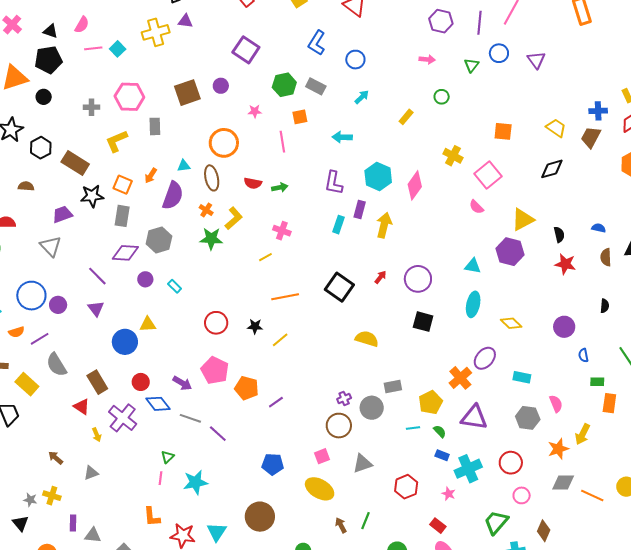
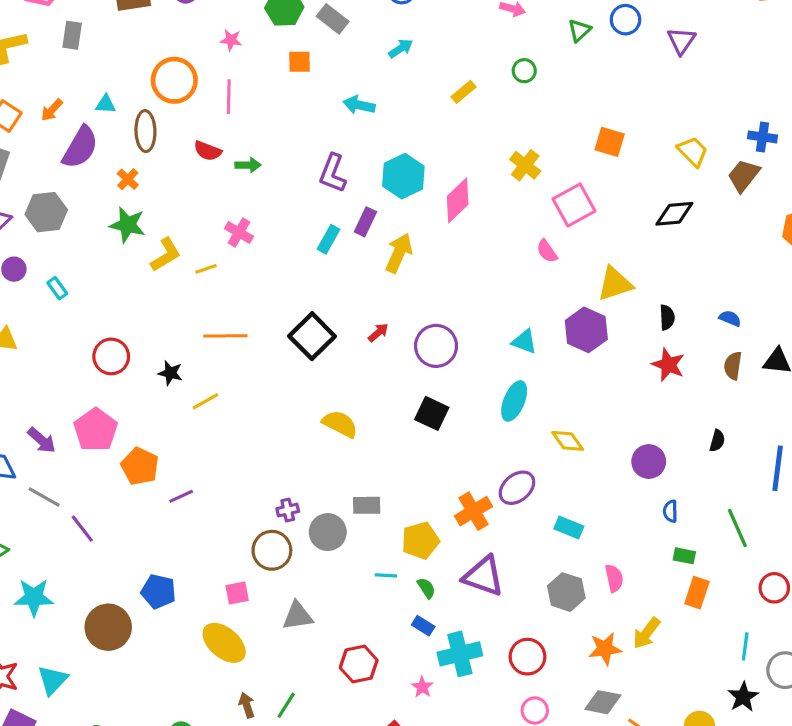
pink line: (282, 142) -> (229, 97), moved
yellow L-shape: (234, 218) -> (166, 255), moved
brown circle: (260, 517) -> (108, 627), moved

